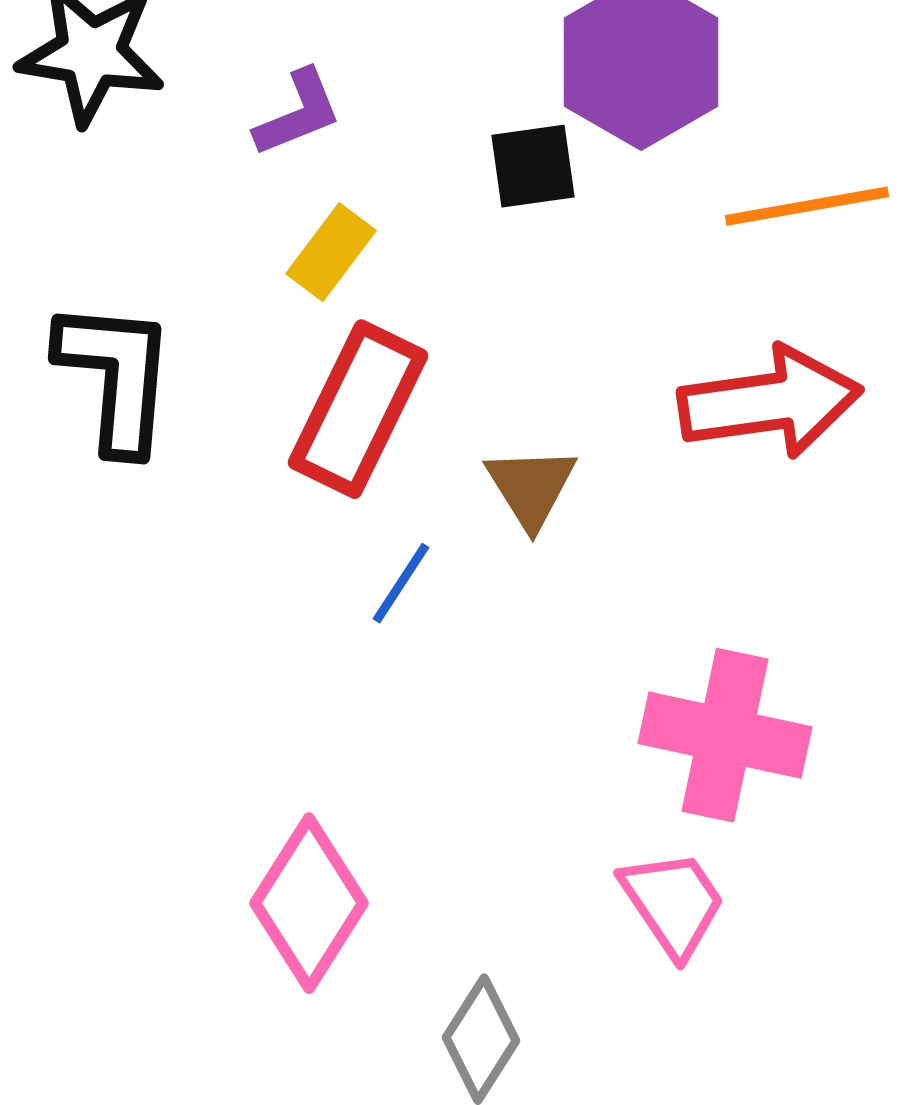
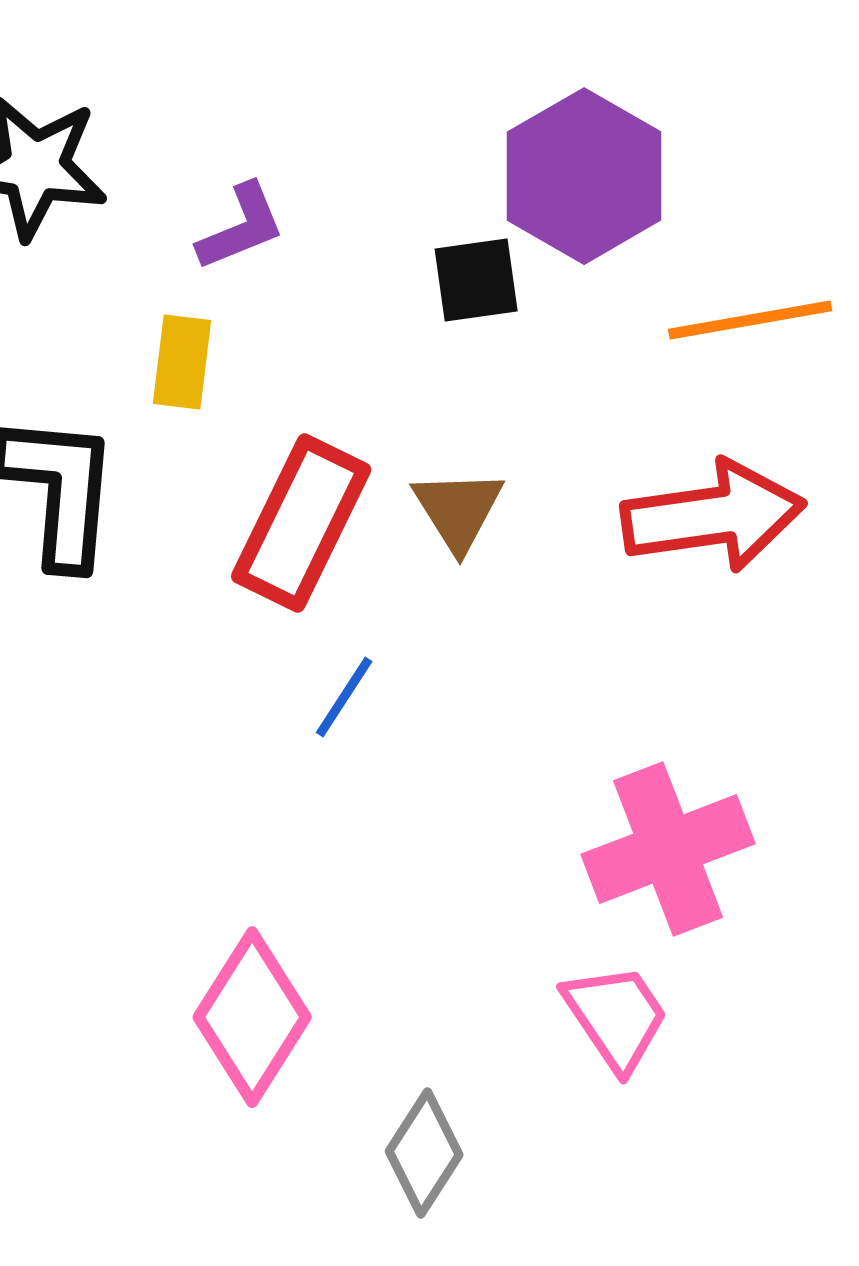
yellow rectangle: (331, 252) -> (182, 362), moved, turned -30
brown triangle: (531, 487) -> (458, 510), moved
pink cross: (725, 735) -> (668, 849), turned -33

